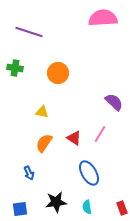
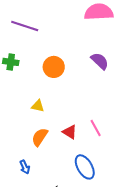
purple semicircle: (114, 102) -> (100, 61), moved
pink line: (100, 134) -> (96, 128), turned -60

